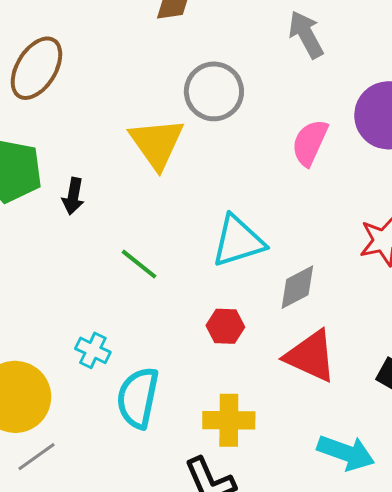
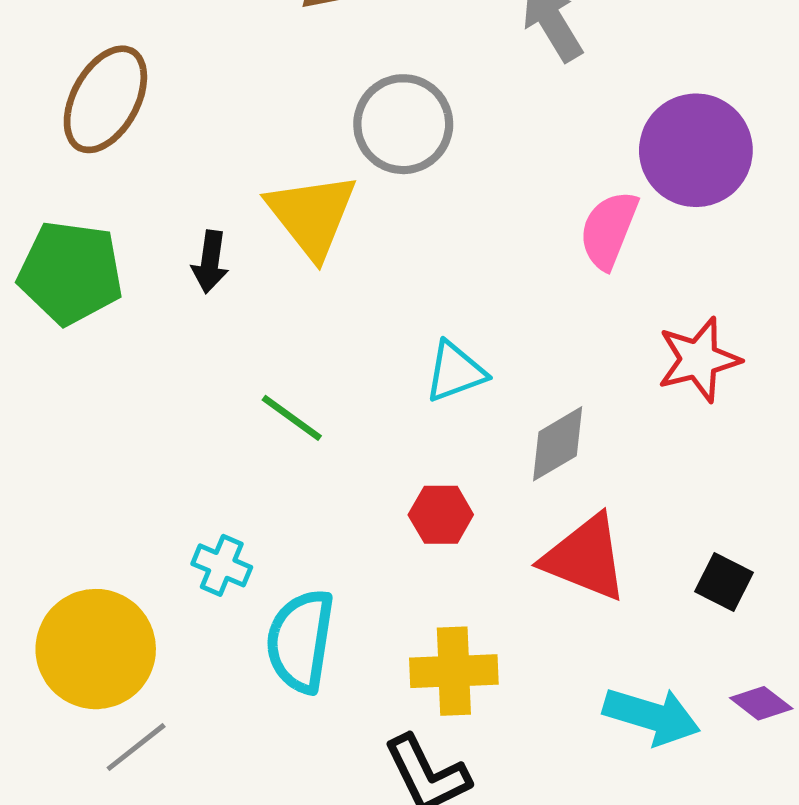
pink semicircle: (310, 143) -> (609, 230), moved
black arrow: (73, 196) -> (210, 262), moved
cyan triangle: (238, 241) -> (455, 372), size x0.7

